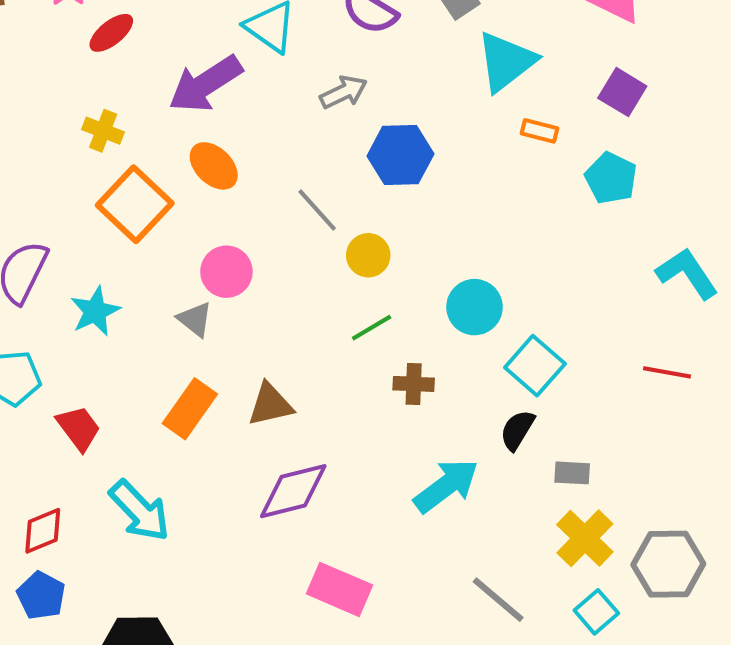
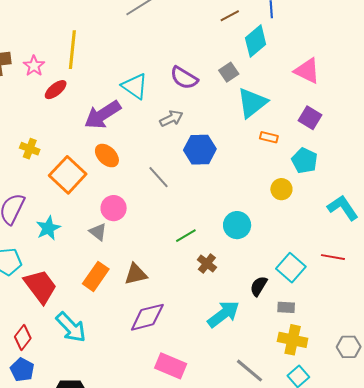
yellow cross: (103, 131) -> (30, 149), moved
yellow circle: (368, 255) -> (281, 189), moved
cyan square: (535, 366) -> (291, 268), moved
brown cross: (414, 384) -> (207, 264), turned 36
red trapezoid: (79, 428) -> (40, 286), size x1.5
red diamond: (43, 531) -> (23, 337), turned -30
yellow cross: (585, 538) -> (293, 340), turned -32
gray hexagon: (668, 564) -> (349, 347), moved, size x0.7

